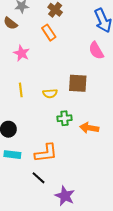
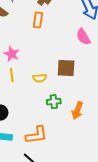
orange rectangle: (49, 33) -> (38, 20), turned 42
pink star: (22, 53) -> (12, 54), moved
orange arrow: (89, 128) -> (77, 111), turned -78

